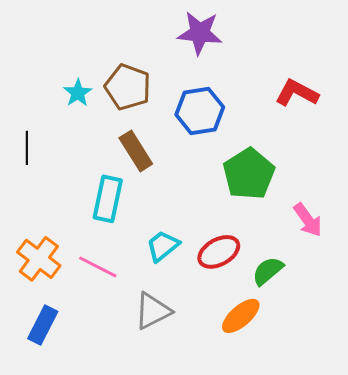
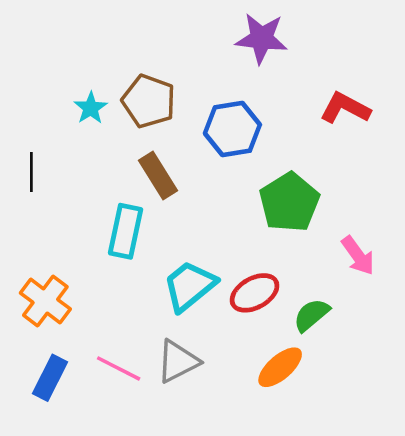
purple star: (200, 33) -> (261, 38), moved
cyan trapezoid: (163, 246) -> (189, 286), size x1.4
pink line: (98, 267) -> (119, 368), moved

